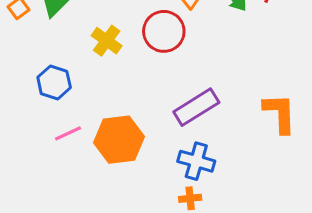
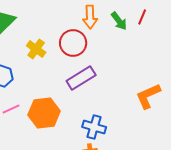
purple rectangle: (196, 107) -> (81, 78), moved
orange L-shape: (280, 113) -> (148, 96), turned -112

